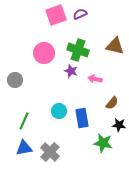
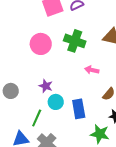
purple star: (71, 71) -> (46, 86), moved
gray circle: (15, 80) -> (11, 91), moved
green line: (24, 121) -> (37, 118), moved

